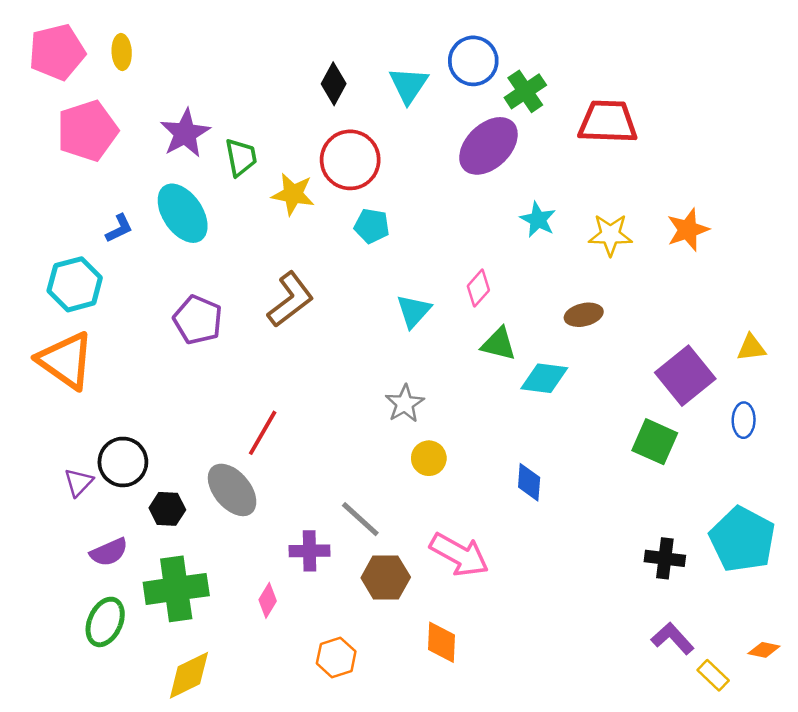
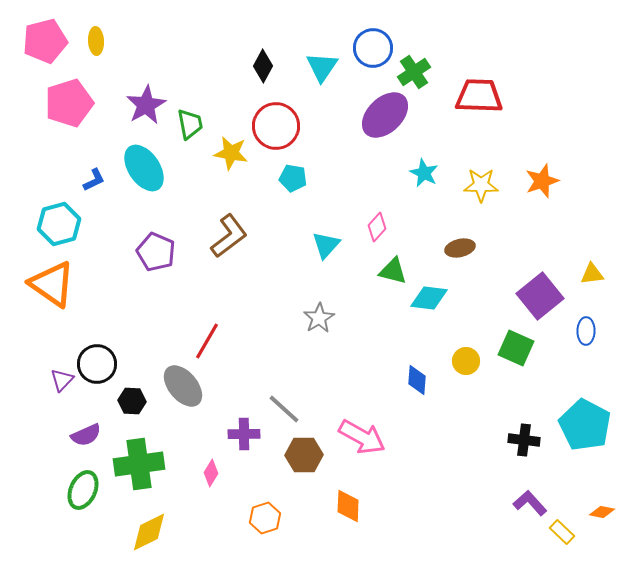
yellow circle: (429, 458) -> (466, 361), moved

